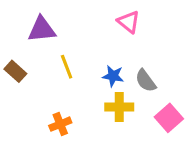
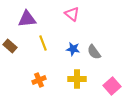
pink triangle: (129, 22) -> (72, 14), moved
yellow cross: (119, 107) -> (77, 79), moved
pink square: (169, 118) -> (112, 86), moved

